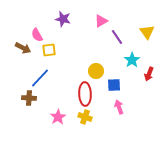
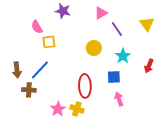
brown arrow: (23, 48) -> (17, 70), moved, turned 56
cyan star: (132, 60) -> (123, 56), moved
yellow circle: (96, 71) -> (94, 48), moved
yellow cross: (85, 117) -> (77, 109), moved

